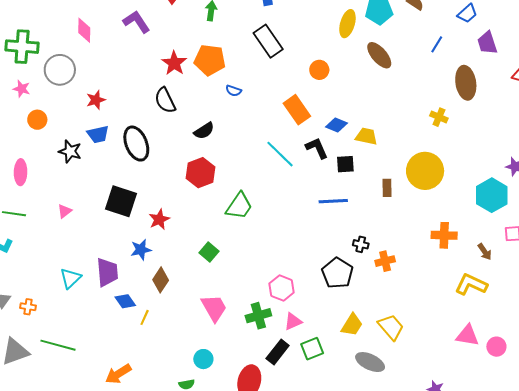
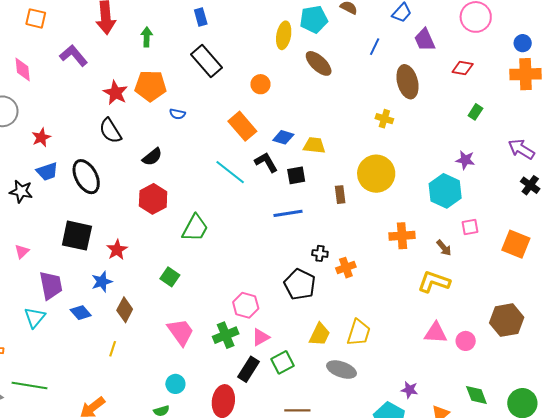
purple trapezoid: (107, 272) -> (51, 286), moved
blue diamond: (125, 301) -> (81, 313), moved
yellow trapezoid: (391, 327) -> (359, 333), turned 64

